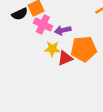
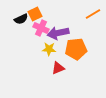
purple arrow: (63, 30) -> (58, 33), size x1.5
red triangle: (65, 58) -> (58, 68), moved

